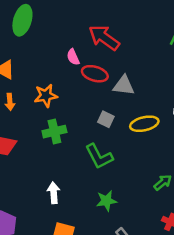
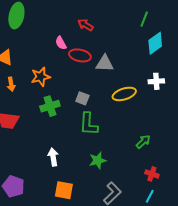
red arrow: (104, 38) -> (85, 25), size x0.6
gray square: (106, 119) -> (82, 98), moved
green L-shape: (99, 156) -> (89, 124), turned 35

